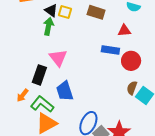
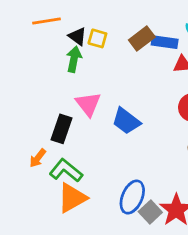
brown rectangle: (96, 12) -> (142, 39), turned -54
blue rectangle: (110, 50) -> (165, 42), moved
blue trapezoid: (65, 91) -> (126, 121), moved, turned -35

